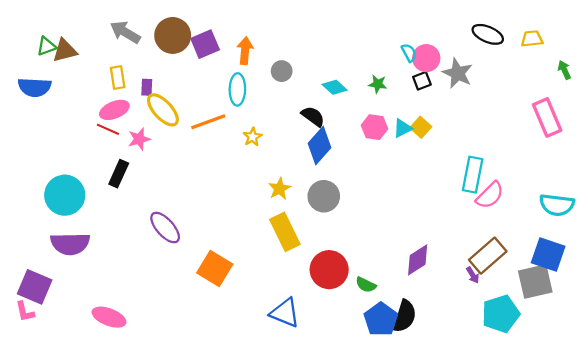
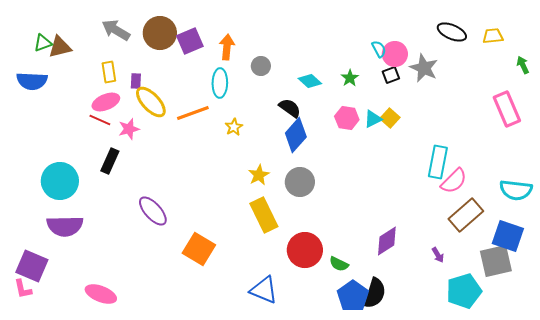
green star: (378, 84) -> (350, 78), turned 30
brown rectangle: (488, 256) -> (466, 215), moved

